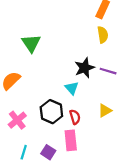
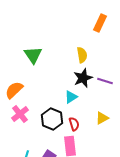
yellow semicircle: (103, 35) -> (82, 55), moved
cyan triangle: (72, 88) -> (71, 97), turned 40
pink cross: (17, 120) -> (20, 114), moved

